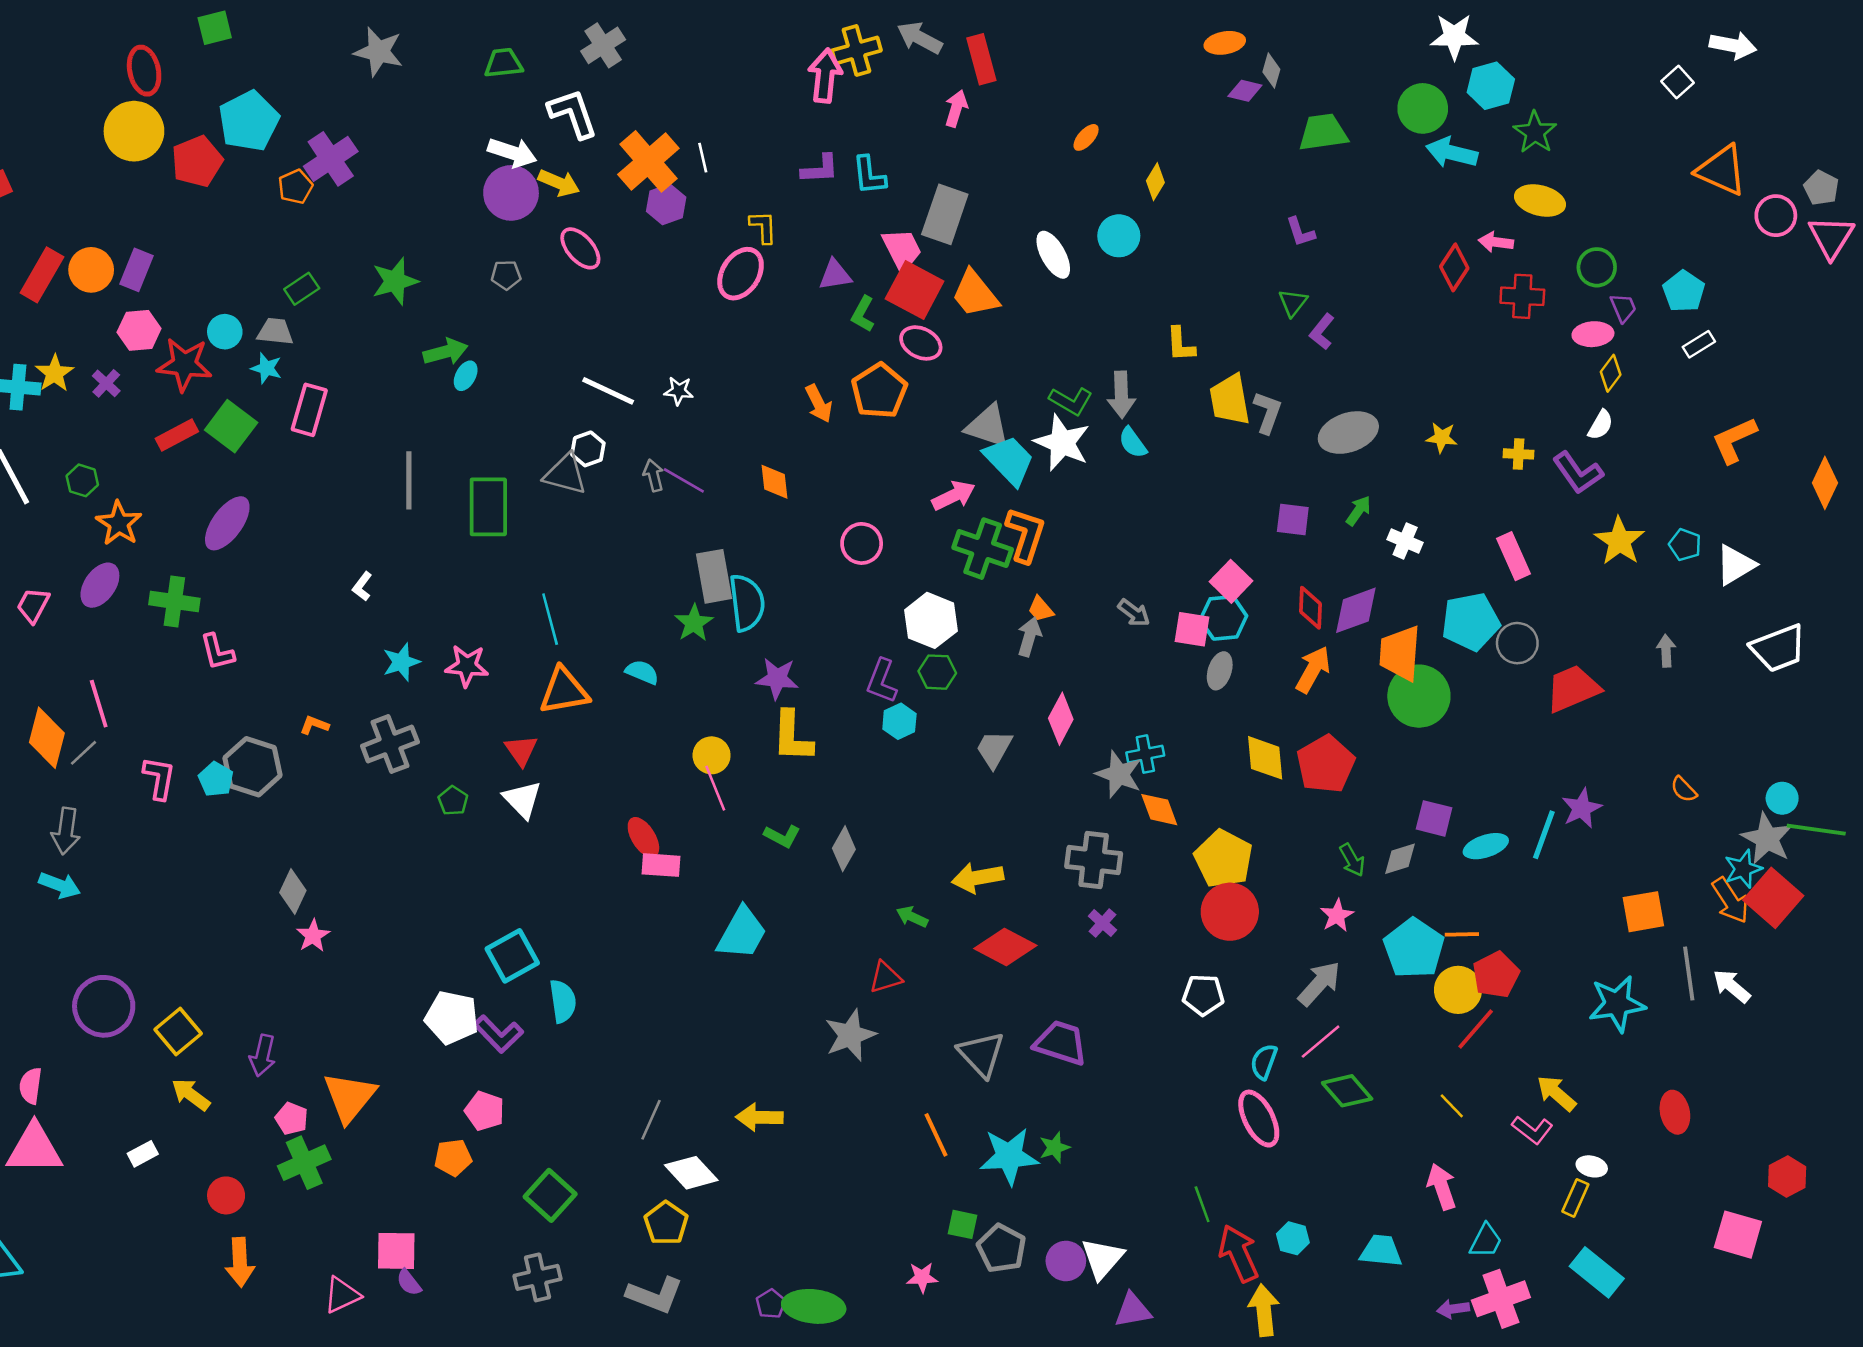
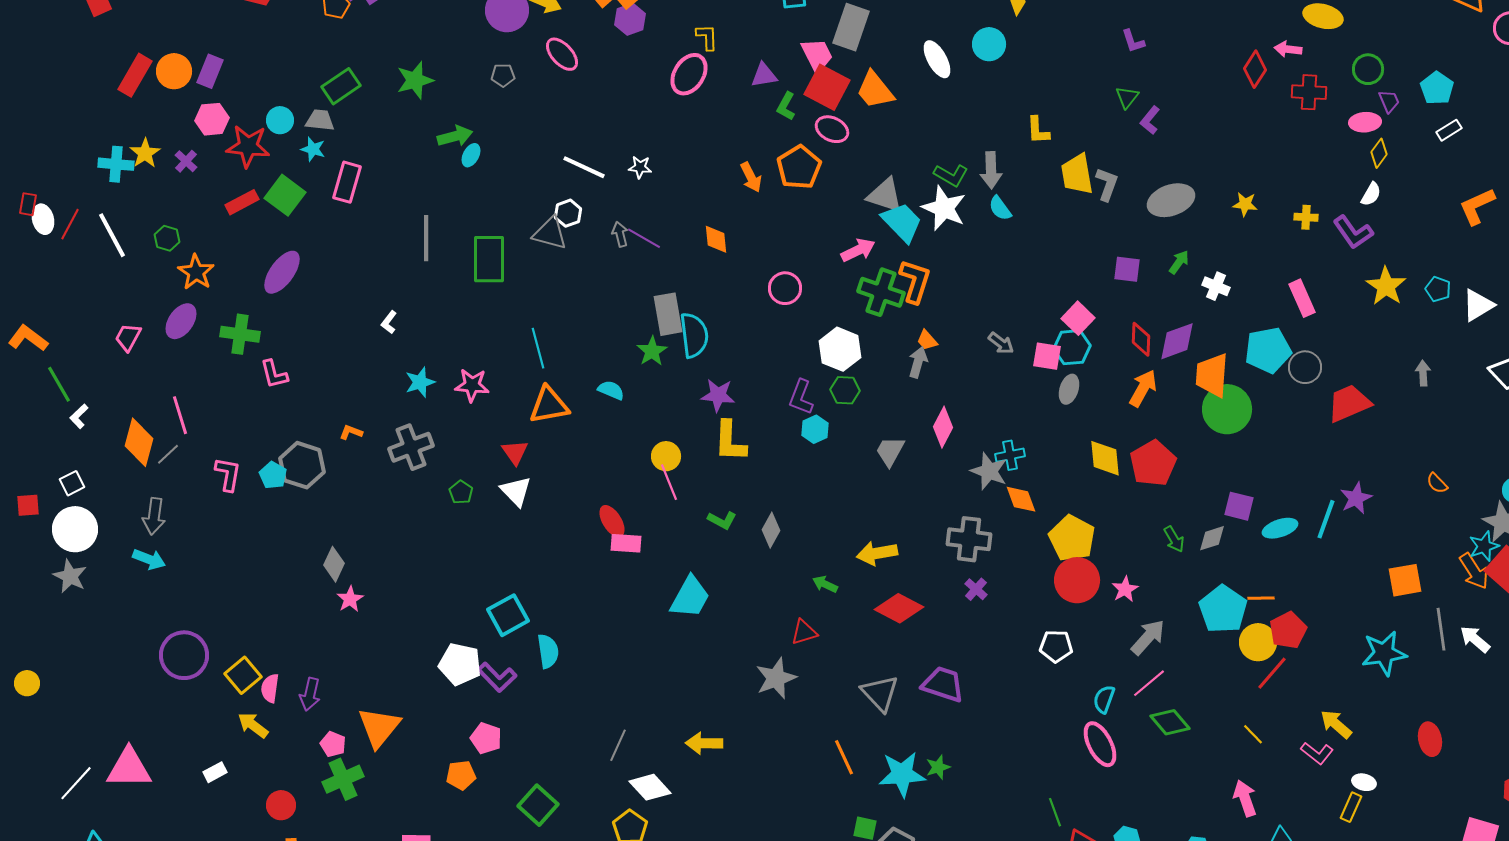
green rectangle: (302, 289) -> (341, 86), size x1.4
pink star: (1337, 915) -> (1125, 589), moved
pink semicircle: (31, 1086) -> (270, 688), moved

